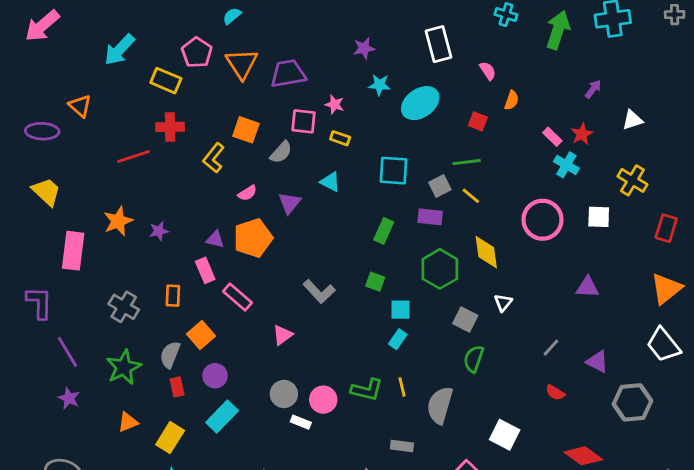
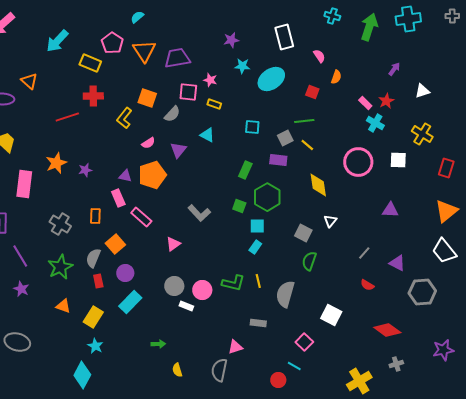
cyan square: (394, 171) -> (252, 127), size x0.7
green hexagon: (440, 269) -> (267, 197), moved
orange triangle: (128, 422) -> (63, 306), turned 42

